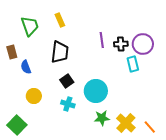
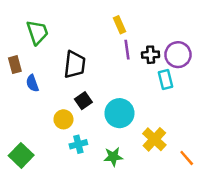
yellow rectangle: (60, 20) -> (119, 25), moved
yellow circle: (34, 96) -> (63, 119), moved
cyan cross: (68, 104) -> (78, 144), moved, turned -32
green star: (102, 118) -> (113, 157), moved
yellow cross: (126, 123) -> (154, 139), moved

